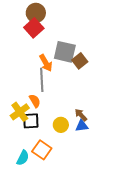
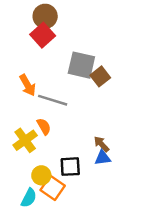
orange arrow: (46, 63) -> (28, 85), moved
gray line: (42, 80) -> (53, 100), turned -70
black square: (31, 121) -> (70, 167), moved
yellow circle: (61, 125) -> (41, 175), moved

